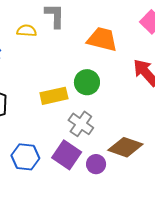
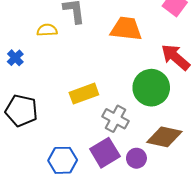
green circle: (87, 82) -> (151, 88), moved, size x1.4
purple square: (67, 155) -> (105, 153), turned 32

